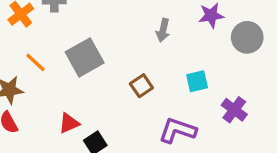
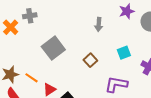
orange line: (35, 62) -> (32, 78), moved

